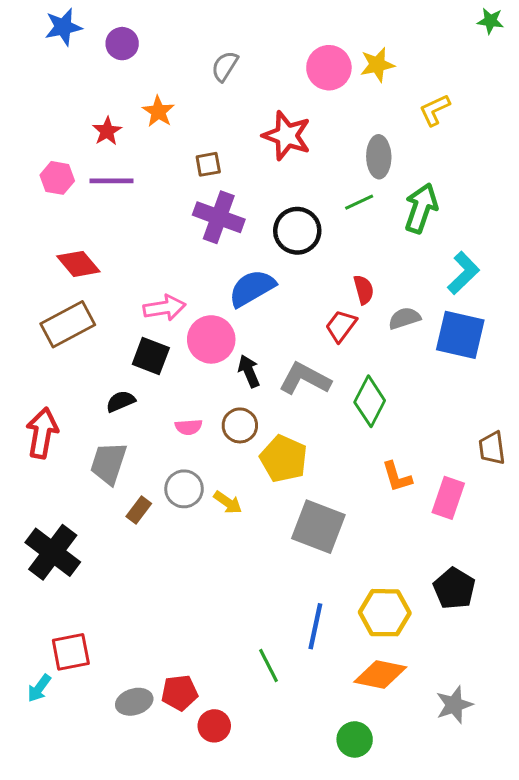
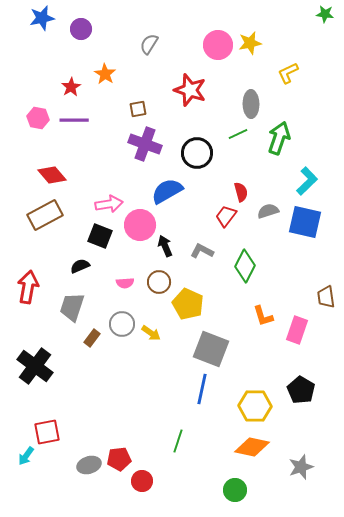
gray L-shape: (305, 379) -> (202, 251), size x0.7
blue line: (315, 626) -> (202, 389), moved
green line: (269, 666) -> (178, 441), turned 45

